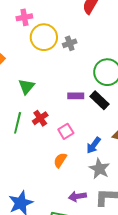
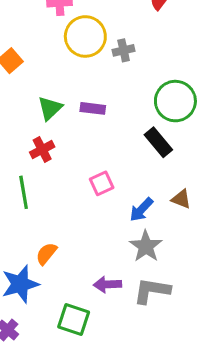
purple rectangle: (76, 96) -> (93, 108), moved
red cross: (40, 118) -> (42, 150), moved
green line: (18, 123) -> (24, 192), moved, turned -30
orange semicircle: (60, 160) -> (46, 254), moved

